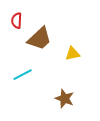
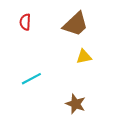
brown trapezoid: (40, 39) -> (76, 24), moved

